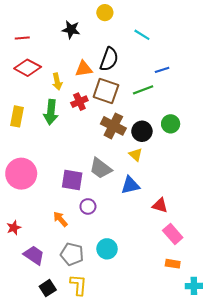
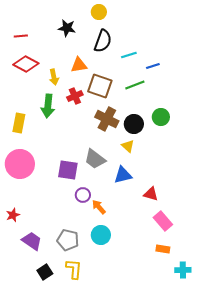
cyan line: (142, 35) -> (129, 55), moved, turned -49
black semicircle: (109, 59) -> (103, 41), moved
yellow rectangle: (17, 116) -> (19, 123), moved
orange arrow: (60, 219) -> (99, 207), moved

